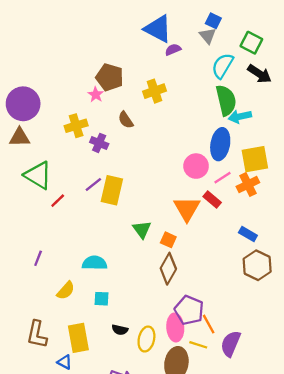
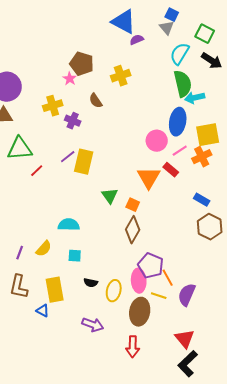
green triangle: (38, 175) -> (20, 149), turned -36
purple line: (38, 258) -> (20, 253), moved

